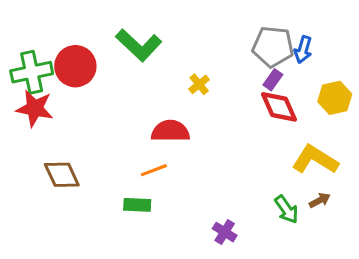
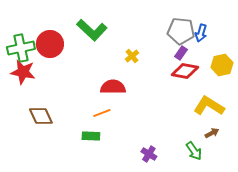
red diamond: (279, 107) -> (185, 71), turned -56
green arrow: (286, 209) -> (194, 151), moved

